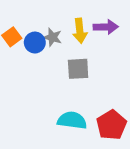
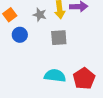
blue circle: (35, 43) -> (20, 35), moved

